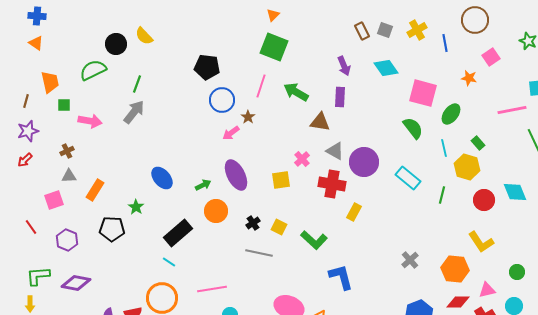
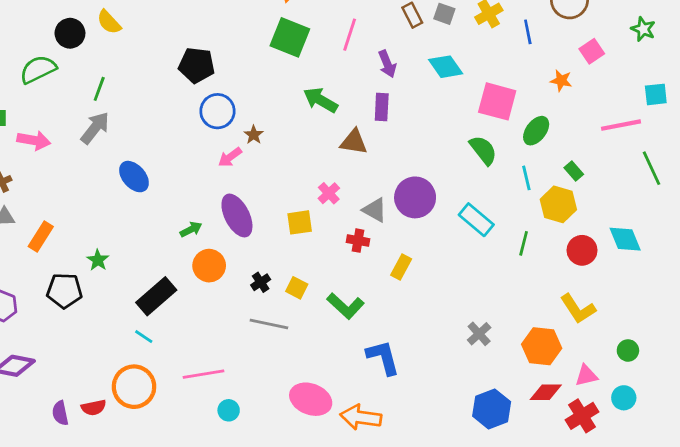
pink line: (261, 86) -> (350, 35), moved
gray triangle: (335, 151) -> (375, 210), moved
blue ellipse: (162, 178) -> (134, 177), moved
red cross: (332, 184) -> (358, 241), moved, size x0.6

